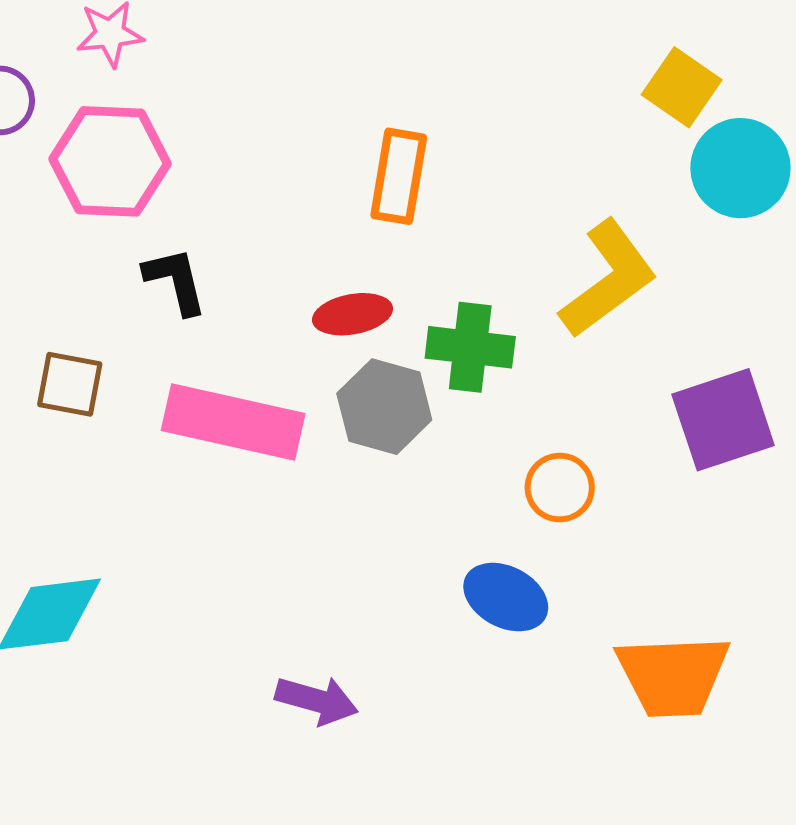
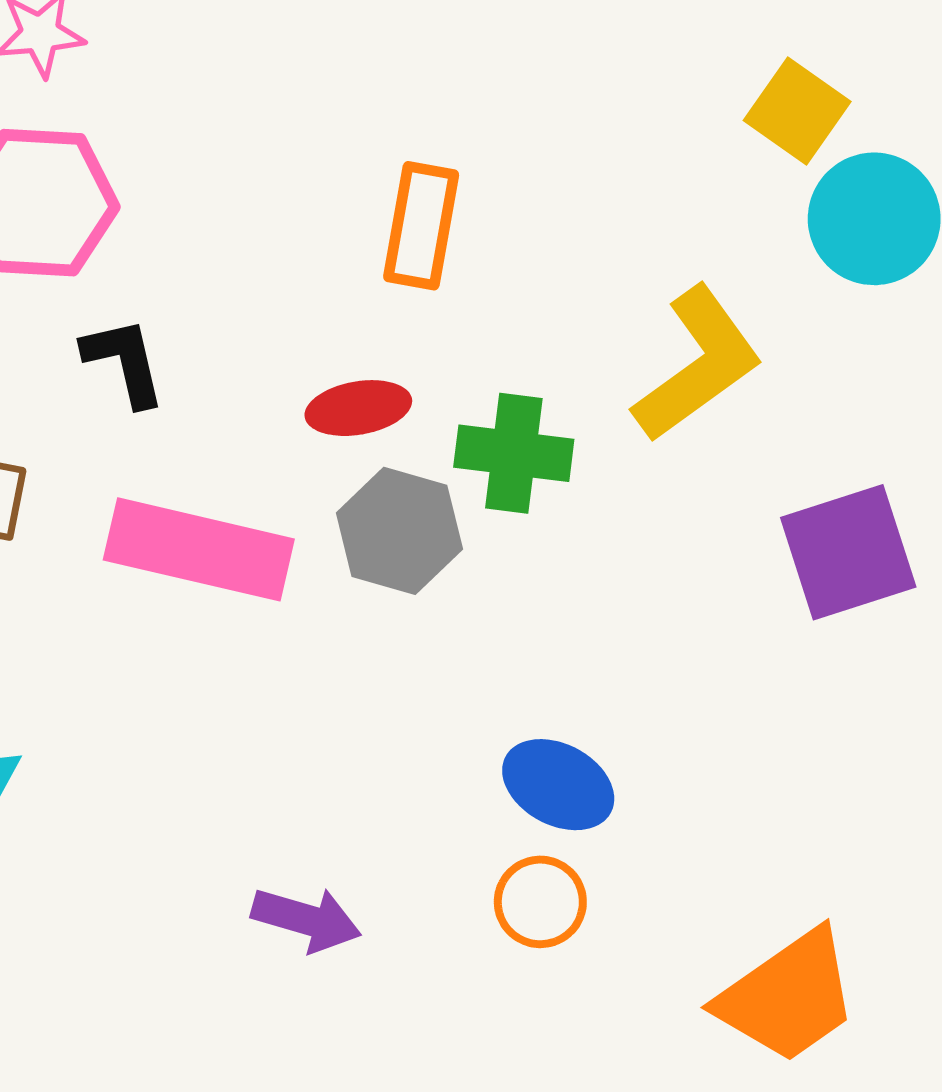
orange circle: (560, 487) -> (540, 902), moved
orange trapezoid: (673, 676) -> (788, 996), moved, turned -33

